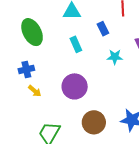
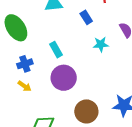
cyan rectangle: (76, 44) -> (56, 50), moved
blue cross: (26, 69) -> (25, 64), moved

